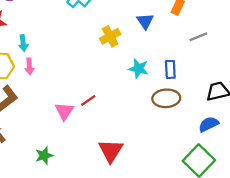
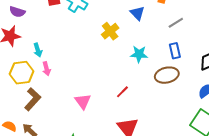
gray line: (198, 37) -> (176, 23), moved
blue rectangle: (170, 69) -> (175, 51), moved
red line: (88, 100) -> (122, 92), moved

